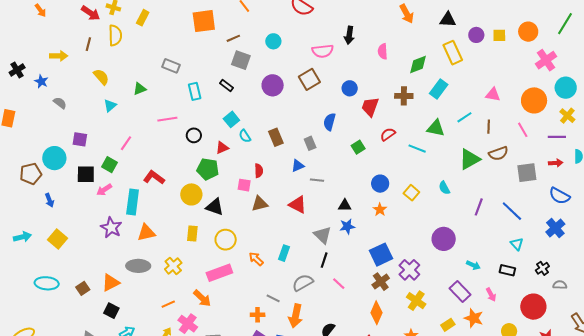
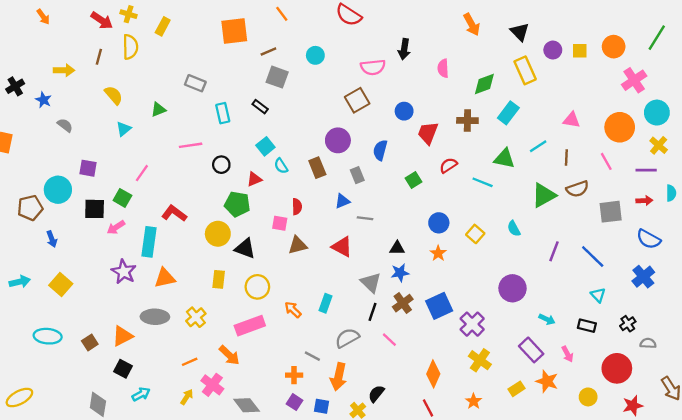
black triangle: (448, 20) -> (520, 32), turned 42
purple circle: (273, 85) -> (338, 140), moved
brown cross: (381, 282) -> (403, 303), moved

